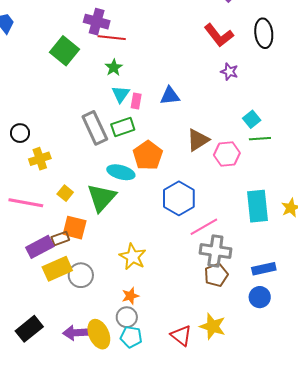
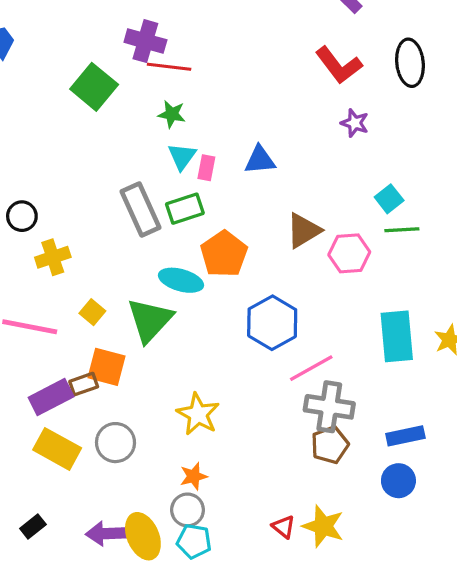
green star: (114, 67) -> (172, 114), turned -30
yellow rectangle: (57, 269) -> (57, 449), moved, turned 52
black rectangle: (29, 329) -> (33, 526), size x0.6
red triangle: (181, 336) -> (284, 527), moved, size x0.7

